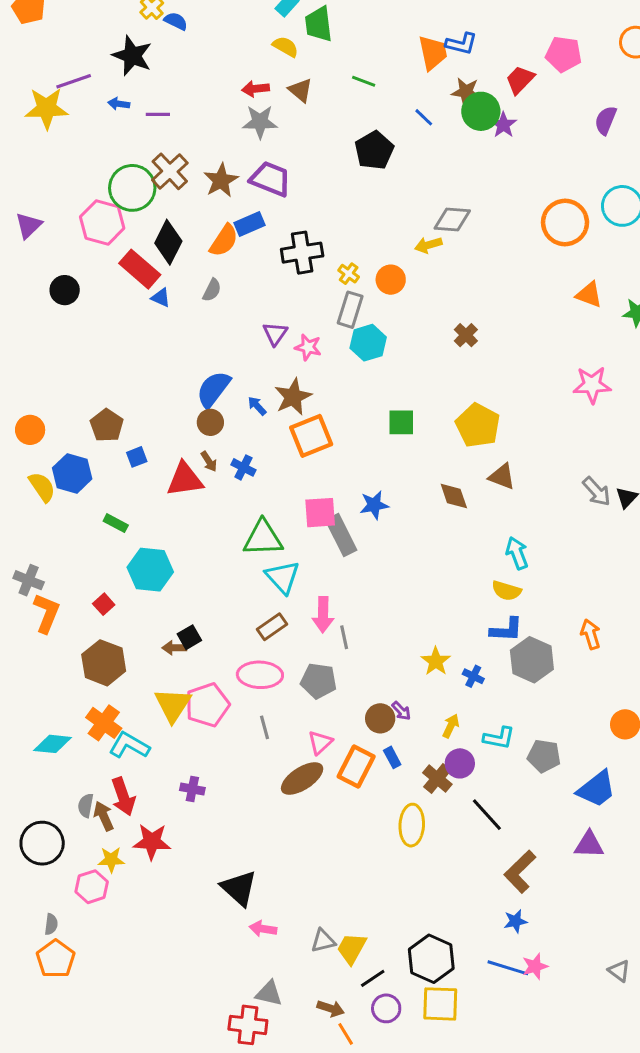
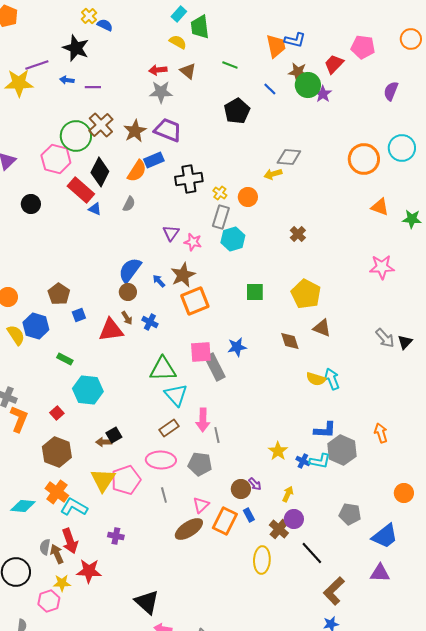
yellow semicircle: (506, 591) -> (316, 379), moved
cyan L-shape: (499, 738) -> (320, 461), moved

